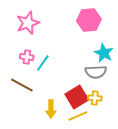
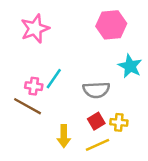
pink cross: (27, 57) -> (34, 86), moved
gray semicircle: (96, 72) -> (96, 90), moved
red square: (77, 97) -> (96, 121), size x0.6

